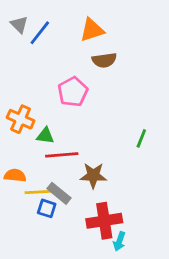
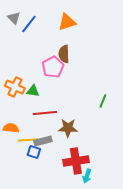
brown semicircle: (104, 60) -> (64, 54), moved, turned 96
green triangle: (45, 136) -> (33, 91), moved
gray rectangle: (59, 193) -> (43, 141), turned -54

